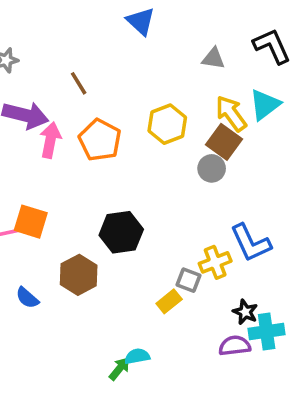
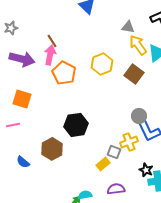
yellow arrow: (231, 113) -> (138, 45), moved
pink arrow: (50, 140) -> (50, 55), moved
gray circle: (212, 168) -> (139, 116), moved
orange square: (31, 222) -> (22, 99), moved
purple semicircle: (235, 346) -> (116, 189), moved

